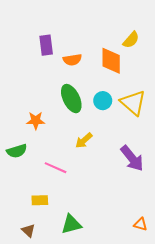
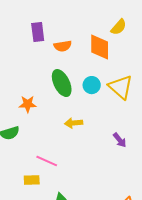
yellow arrow: (84, 140) -> (74, 123), turned 36
purple arrow: (132, 158) -> (120, 140), size x0.6
pink line: (56, 168) -> (47, 161), moved

